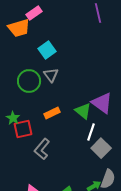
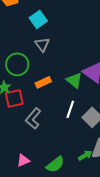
green circle: (29, 81) -> (17, 64), moved
white line: (91, 132) -> (70, 109), moved

